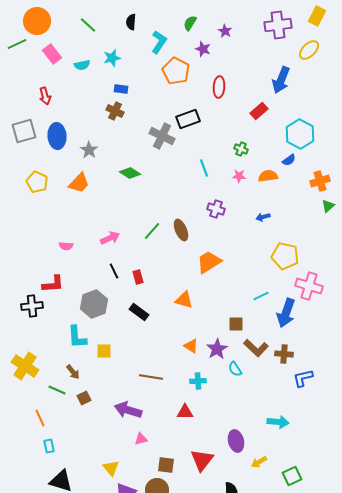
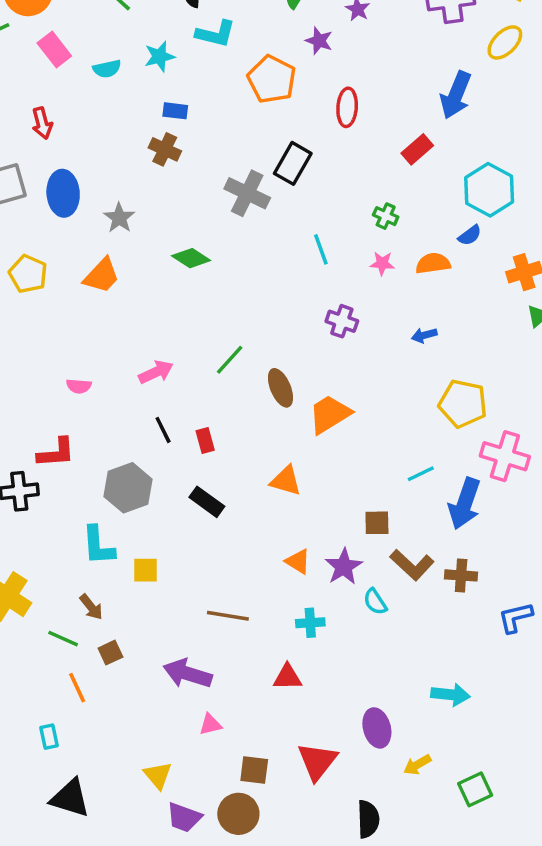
cyan L-shape: (159, 42) -> (216, 34), moved, turned 70
black rectangle: (188, 119) -> (293, 163), turned -40
brown ellipse: (181, 230) -> (280, 388), moved
blue L-shape: (303, 378) -> (515, 617), moved
orange line: (40, 418) -> (77, 688), moved

